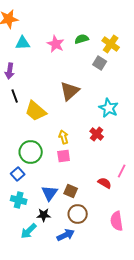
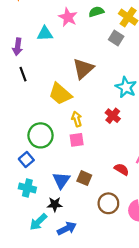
cyan triangle: (23, 43) -> (45, 34), moved
yellow trapezoid: (36, 111) -> (60, 94), moved
brown circle: (78, 214) -> (108, 203), moved
blue arrow: (66, 235) -> (67, 228), moved

